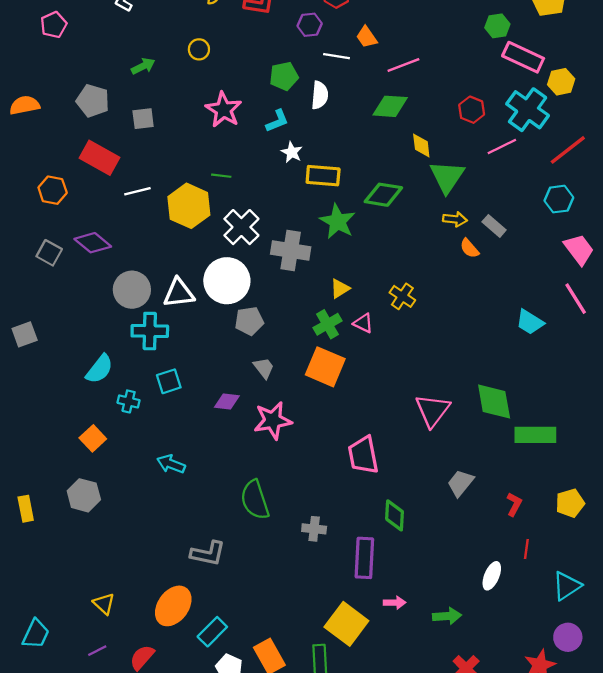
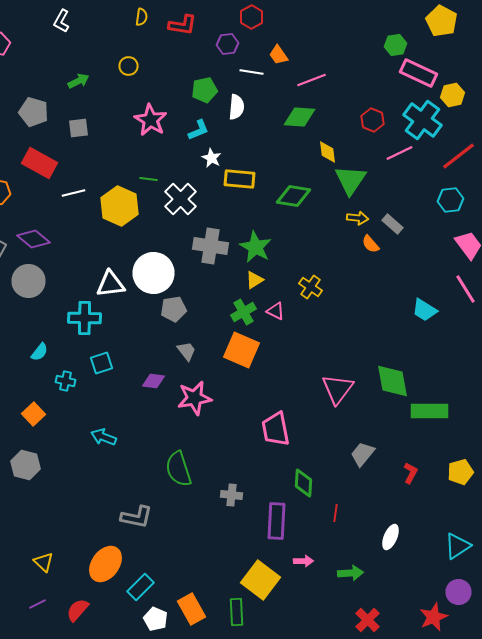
green star: (338, 221) -> (256, 247), moved
white cross: (241, 227) -> (180, 199), moved
gray circle: (132, 290) -> (28, 281), moved
cyan semicircle: (99, 369) -> (40, 352), size x0.7
red line: (526, 549) -> (336, 513), moved

